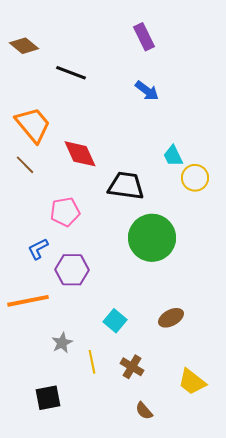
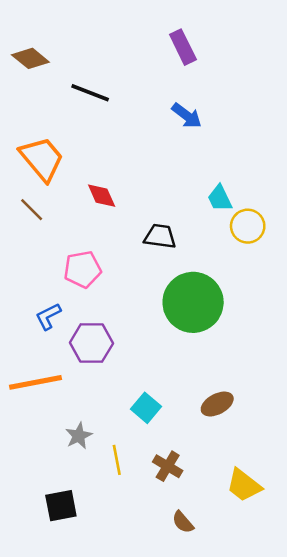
red diamond: (80, 154) -> (102, 196), size x0.7
black trapezoid: (126, 186) -> (160, 236), size x0.7

